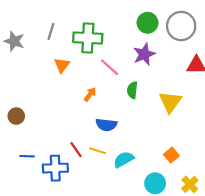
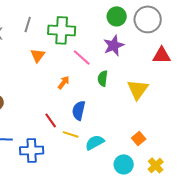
blue semicircle: (106, 125) -> (79, 110), turned 96
red line: (76, 150) -> (51, 120), moved

